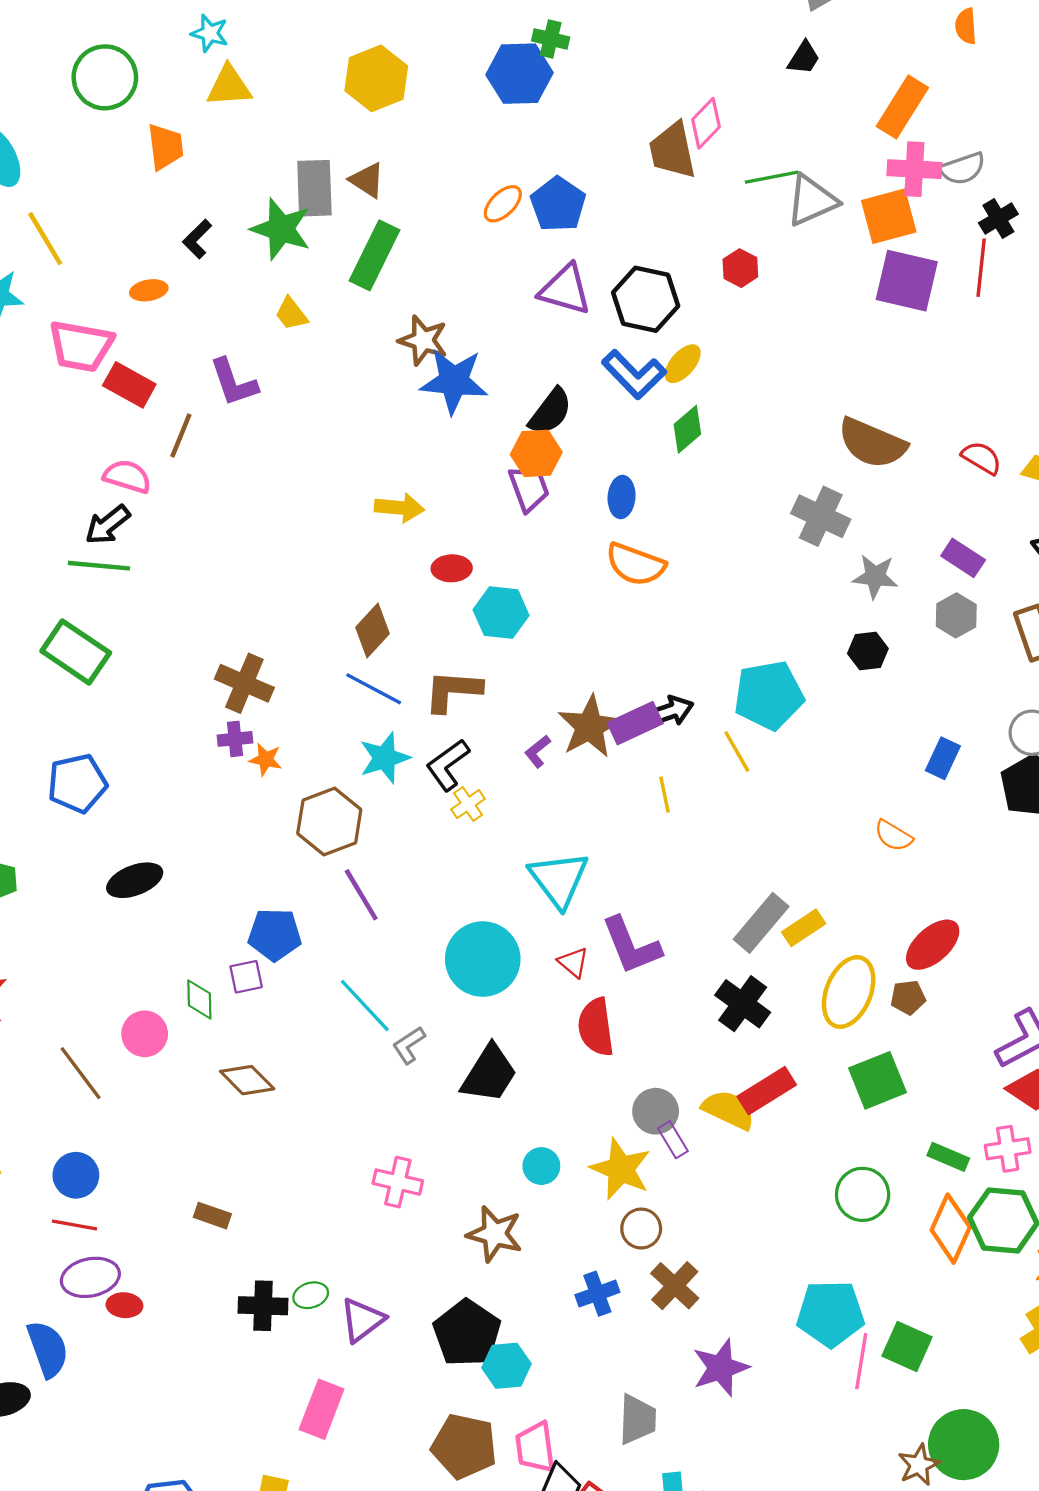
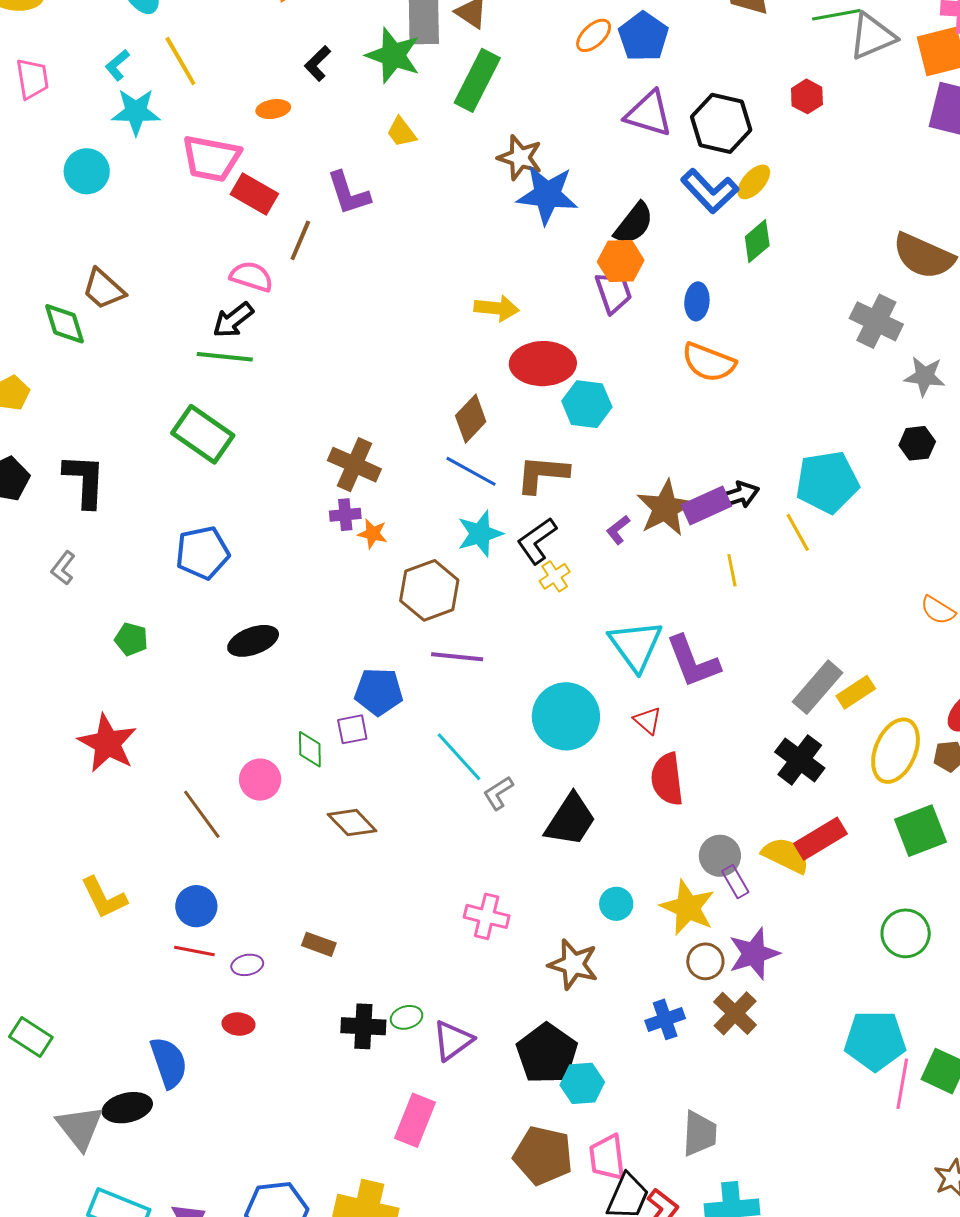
red ellipse: (452, 568) -> (543, 364), size x1.8
purple line: (361, 895) -> (457, 657), turned -54
purple L-shape: (631, 946) -> (693, 662), moved
purple ellipse: (90, 1277) -> (247, 965), moved, size x0.6
purple star: (721, 1368) -> (754, 954), moved

